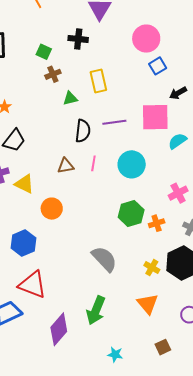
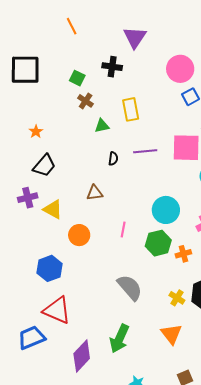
brown cross: (53, 74) -> (86, 101), turned -35
black semicircle: (83, 131) -> (113, 159), size x0.6
pink line: (93, 163) -> (123, 230), moved
cyan circle: (132, 164) -> (166, 210), moved

